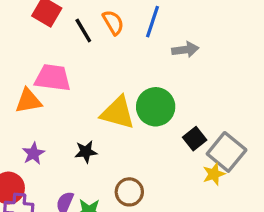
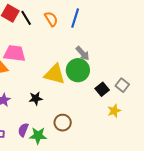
black line: (83, 30) -> (26, 18), moved
gray arrow: (185, 50) -> (83, 53), moved, turned 56
gray square: (227, 152) -> (122, 85), moved, size x0.6

